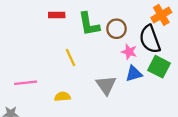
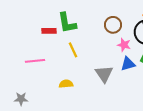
red rectangle: (57, 15) -> (49, 31), moved
green L-shape: (89, 24) -> (67, 23), moved
pink line: (26, 83) -> (35, 61), moved

